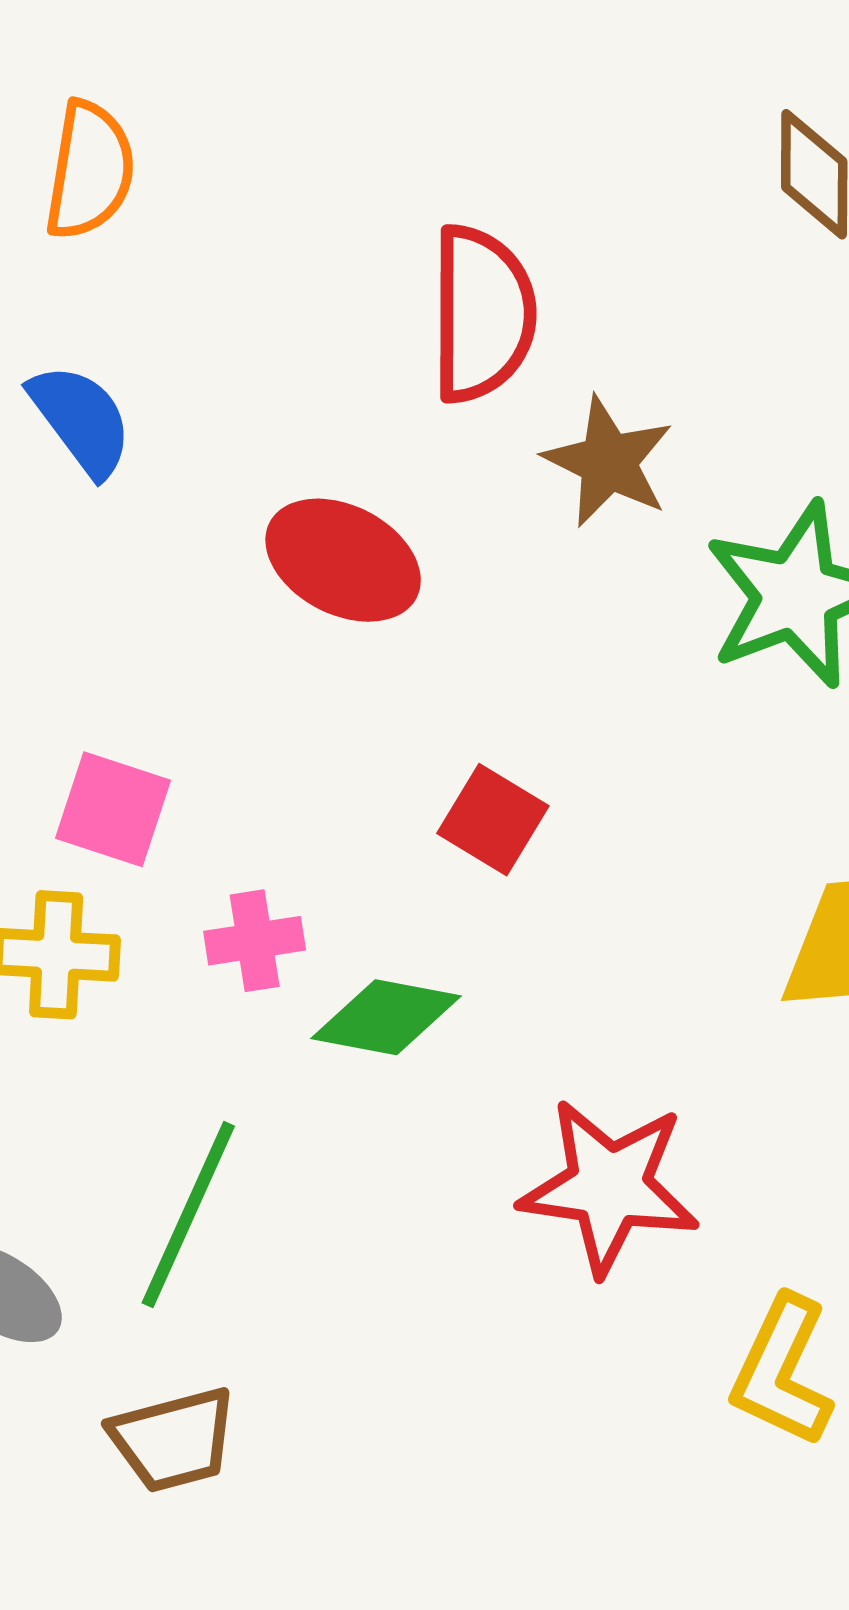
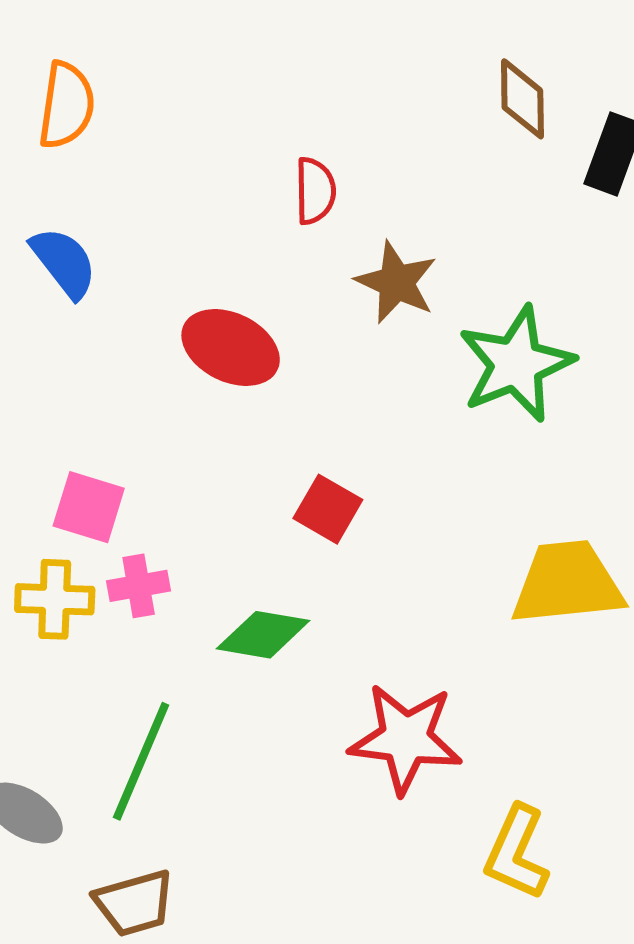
red semicircle: (482, 314) -> (315, 191), size x0.6
pink cross: (255, 941) -> (139, 586), moved

